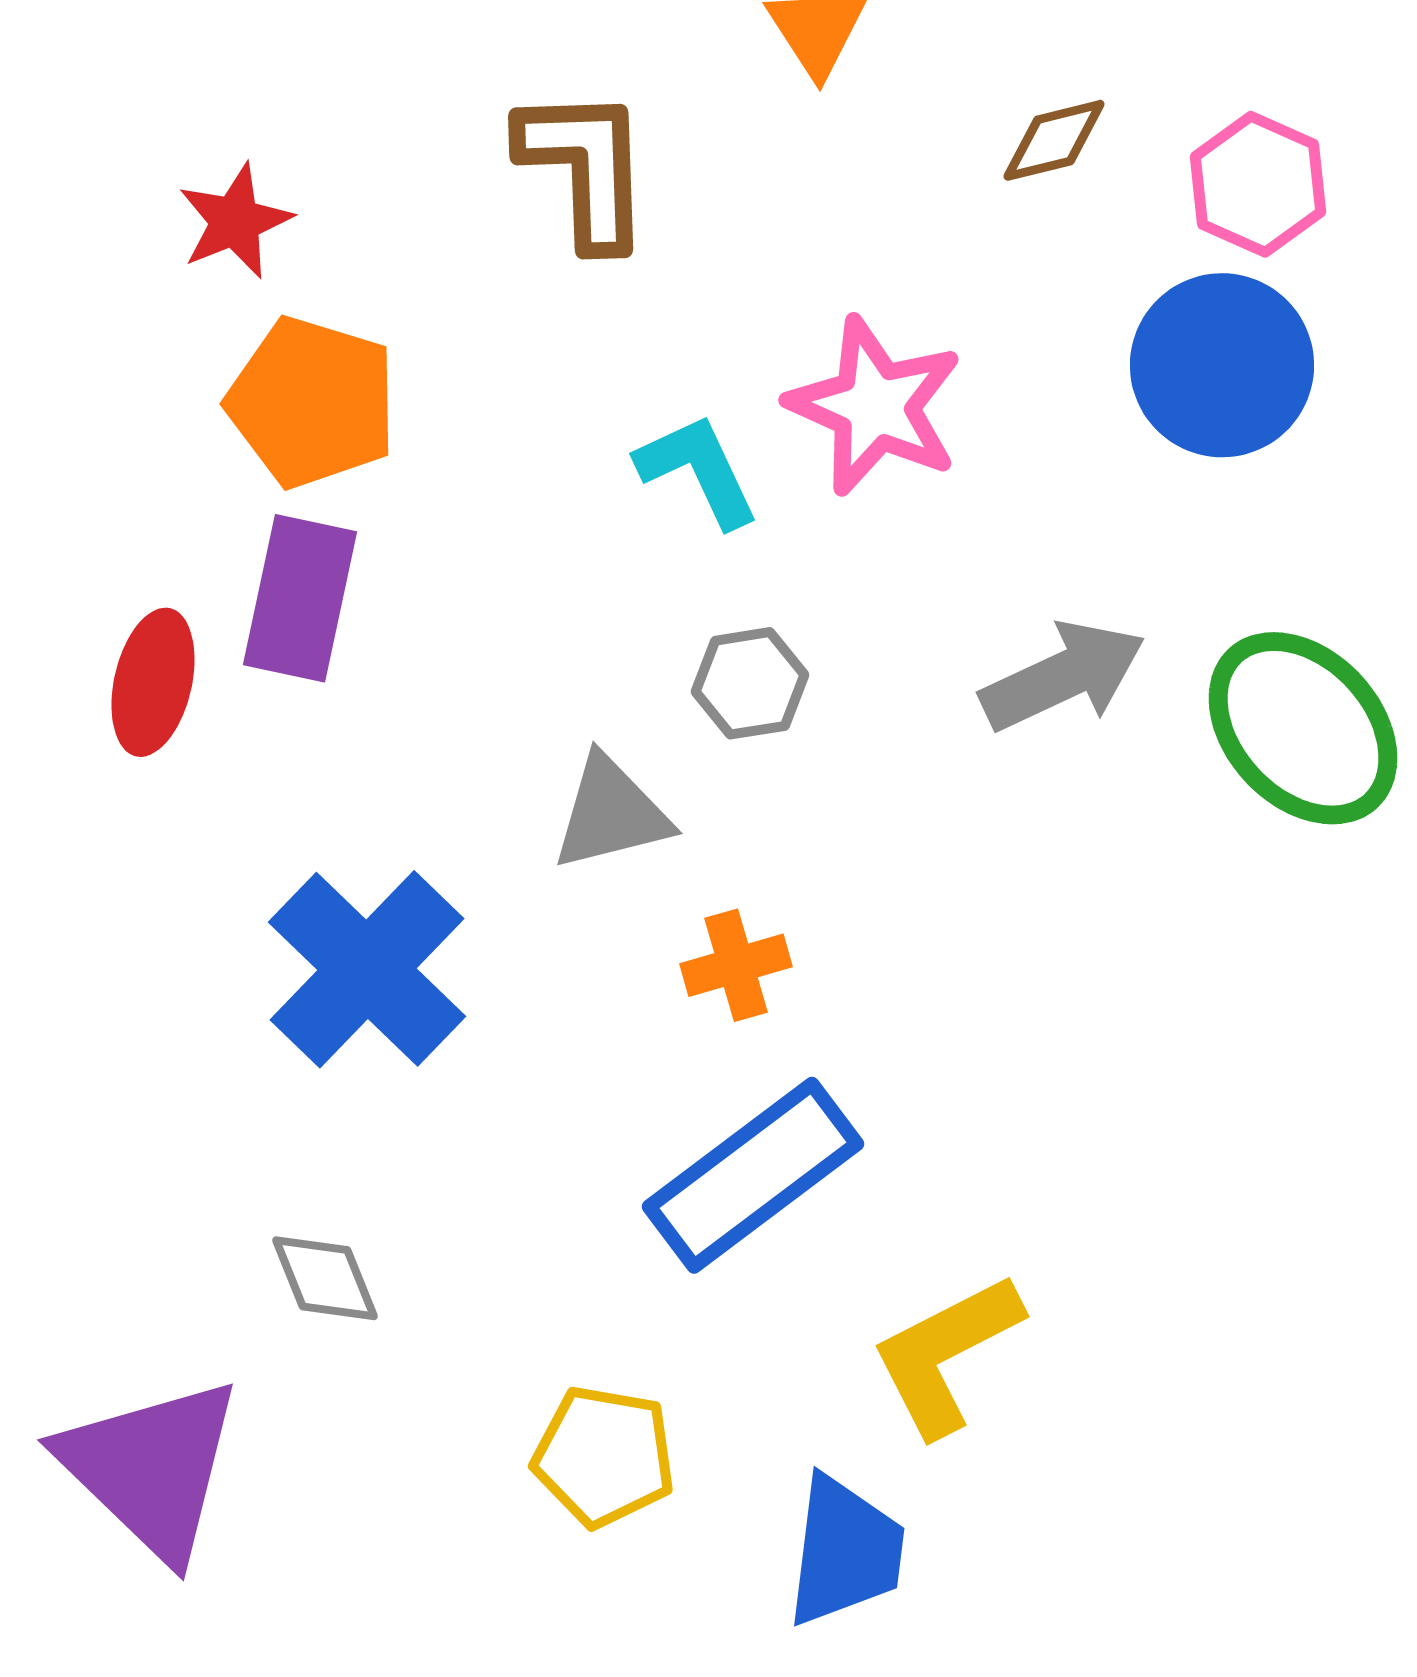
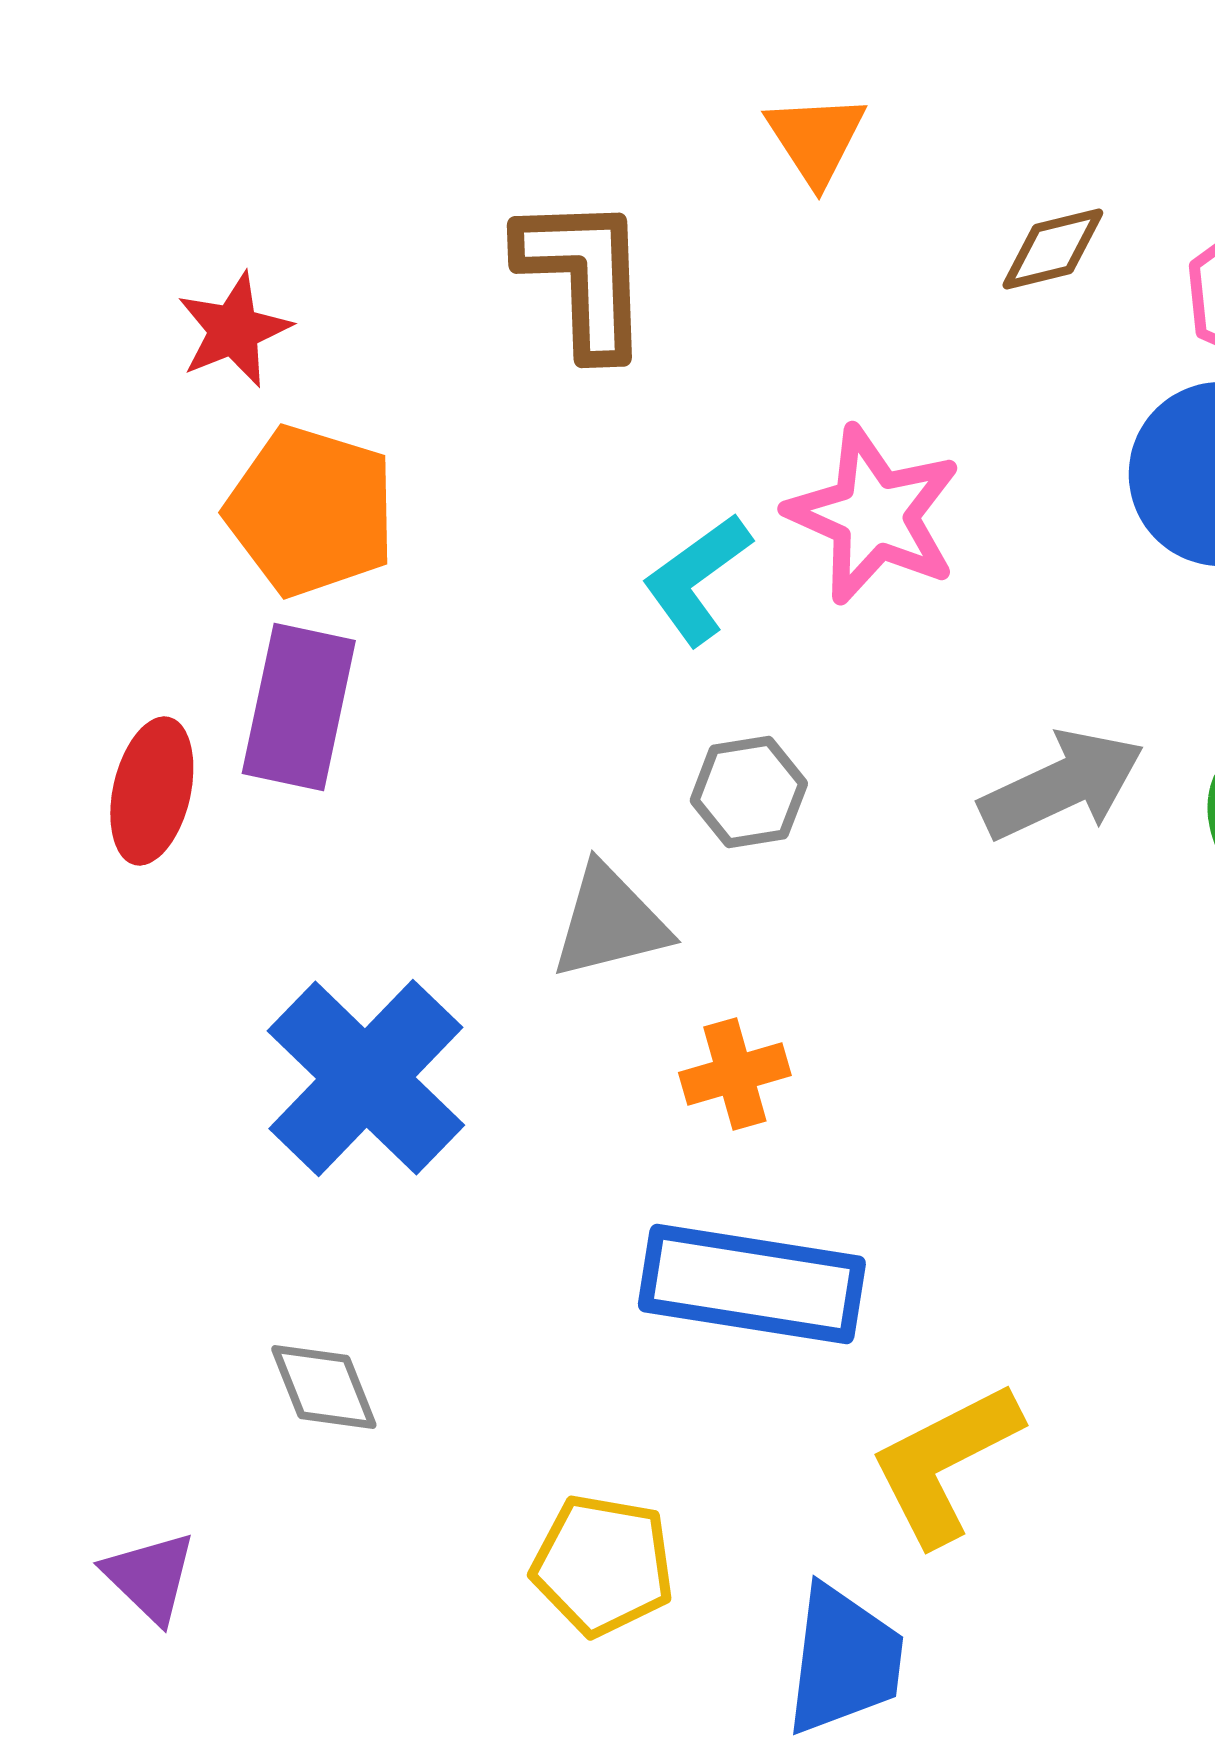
cyan L-shape: (698, 470) -> (697, 579), turned -101
blue rectangle: (753, 1175) -> (752, 1284), turned 46
purple triangle: (151, 1468) -> (150, 1577), size x0.5

